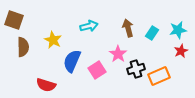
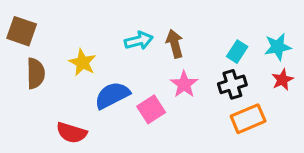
brown arrow: (128, 28) -> (175, 44), moved
blue semicircle: (72, 61) -> (112, 95), turned 40
black cross: (136, 69) -> (232, 84), moved

